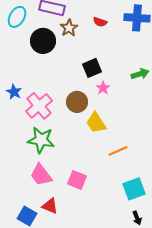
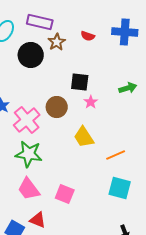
black square: (92, 68) -> (80, 82), turned 30
brown circle: (77, 102) -> (57, 107), moved
orange line: (118, 151) -> (116, 155), moved
cyan square: (134, 189) -> (120, 188), moved, turned 35

